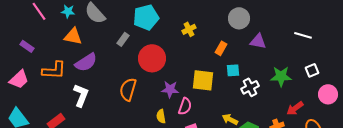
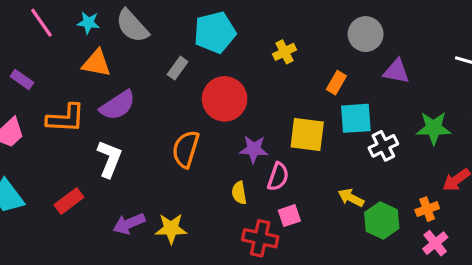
cyan square: (233, 70) -> (356, 118), size x1.5

